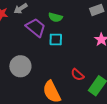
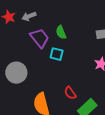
green semicircle: (55, 17) -> (61, 32), turned 40

